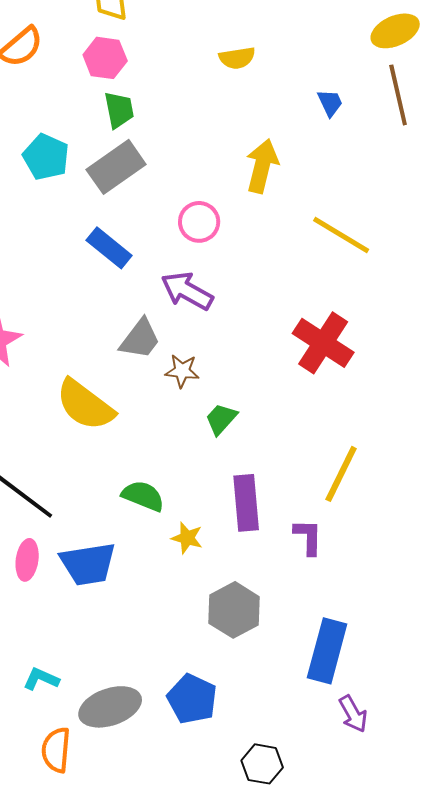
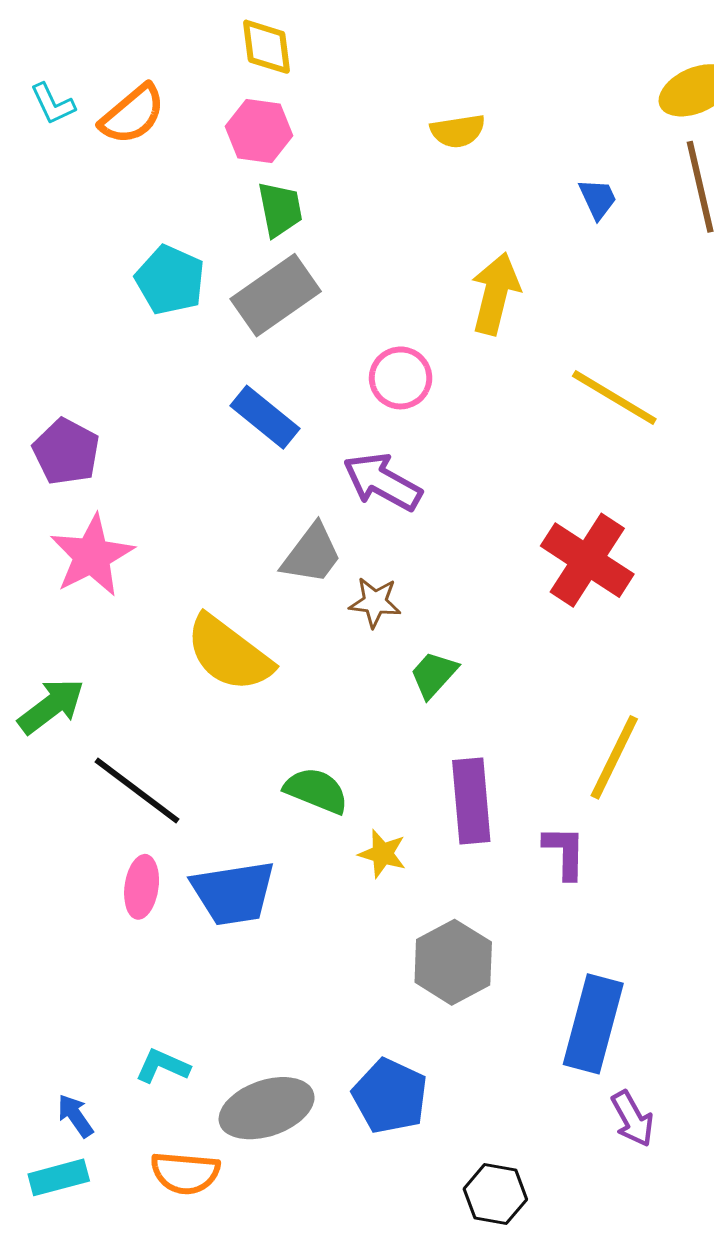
orange semicircle: (56, 750) -> (185, 1173), turned -90

